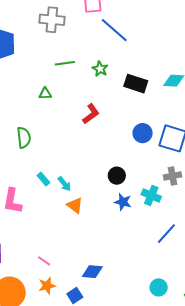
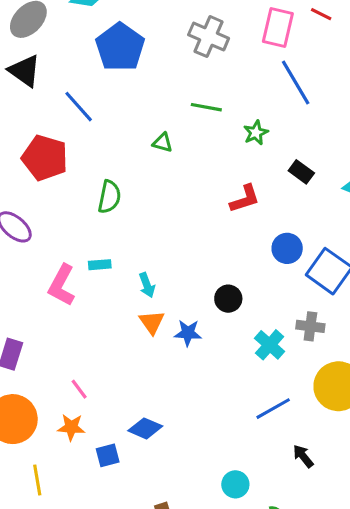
black rectangle: (136, 84) -> (301, 172), size x0.7
red L-shape: (91, 114) -> (245, 199), moved
cyan rectangle: (43, 179) -> (100, 265), moved, turned -72
blue star: (123, 202) -> (188, 333), moved, turned -30

